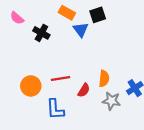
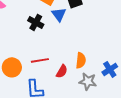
black cross: (41, 33) -> (36, 22), moved

